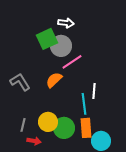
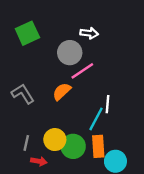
white arrow: (66, 23) -> (89, 33), moved
green square: (47, 39) -> (27, 33), moved
cyan line: (84, 104) -> (96, 119), turned 35

